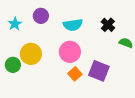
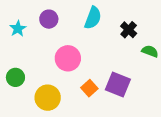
cyan semicircle: (73, 25) -> (93, 18), moved, turned -60
pink circle: (70, 52) -> (68, 58), moved
yellow circle: (31, 54) -> (48, 98), moved

